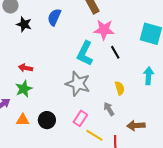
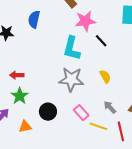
yellow semicircle: (120, 88) -> (105, 77), moved
gray arrow: (109, 109) -> (110, 107), moved
pink rectangle: (80, 118) -> (81, 113), turned -63
black circle: (47, 120) -> (48, 112), moved

